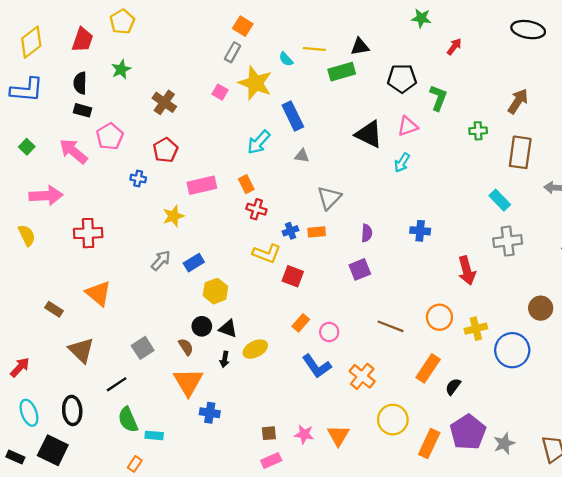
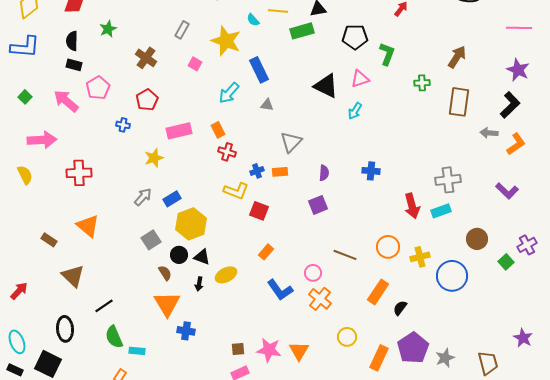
gray rectangle: (233, 52) -> (182, 30), moved
pink square: (220, 92) -> (195, 64), moved
cyan rectangle: (500, 200) -> (441, 211), moved, turned -66
yellow hexagon: (215, 291) -> (191, 224), size x1.4
pink circle: (329, 332) -> (313, 273), moved
gray square: (143, 348) -> (151, 240), moved
cyan ellipse: (29, 413) -> (17, 342), moved
yellow circle: (393, 420) -> (347, 337), size x0.7
pink star: (304, 434) -> (269, 350), size x1.4

